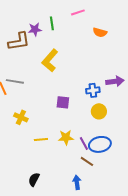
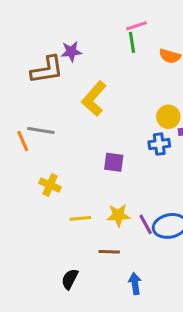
green line: (52, 23) -> (132, 42), moved
yellow circle: (99, 111) -> (168, 117), moved
brown line: (87, 161) -> (109, 252), moved, turned -32

